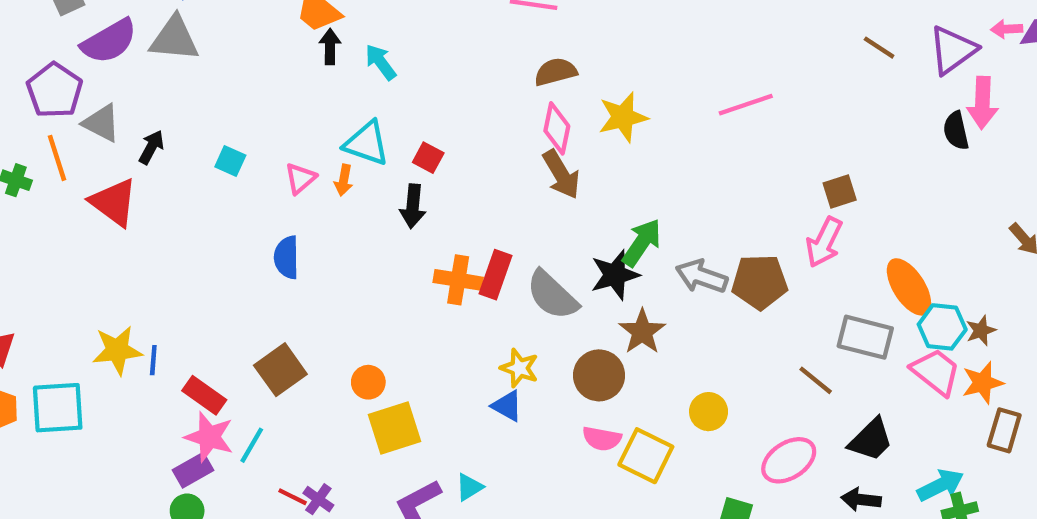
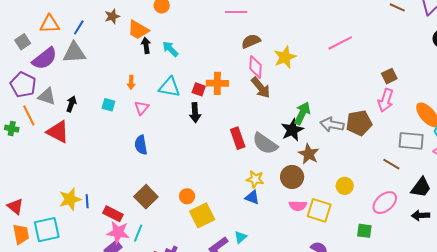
orange arrow: (344, 180) -> (131, 82), moved
red rectangle: (495, 275) -> (238, 138), turned -30
orange cross: (458, 280) -> (217, 83), moved

